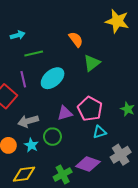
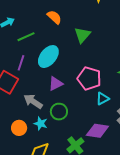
orange semicircle: (76, 39) -> (54, 17), moved
purple line: (23, 79) -> (21, 63), turned 42
purple triangle: (65, 113) -> (56, 84), moved
gray arrow: (28, 121) -> (33, 101), turned 60

